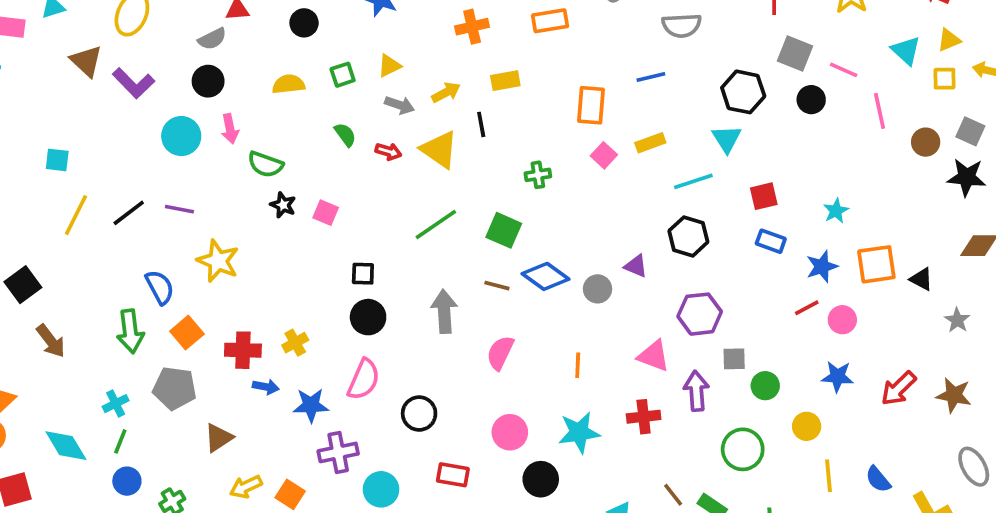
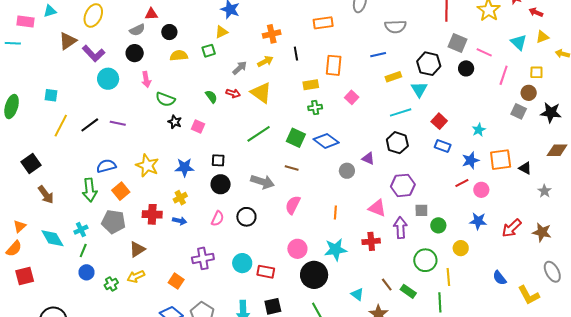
black circle: (304, 23) -> (169, 32), moved
orange cross: (472, 27) -> (272, 34), moved
brown triangle: (86, 61) -> (68, 41), turned 42
yellow triangle: (389, 66) -> (221, 32), moved
yellow square: (945, 79) -> (536, 72), moved
yellow rectangle: (505, 81) -> (311, 85), moved
gray arrow: (400, 105) -> (240, 68), turned -63
orange rectangle: (591, 105) -> (334, 65), moved
pink line: (880, 111) -> (504, 75), turned 30
black line: (481, 124) -> (296, 54), moved
gray square: (970, 131) -> (519, 111), moved
green semicircle: (345, 135) -> (211, 97), moved
cyan circle: (181, 136) -> (108, 79), moved
yellow rectangle: (650, 143) -> (393, 77), moved
red square: (764, 196) -> (439, 121), turned -35
yellow star: (218, 261) -> (147, 166), moved
blue diamond: (546, 276) -> (326, 141), moved
blue semicircle: (160, 287) -> (106, 166), turned -78
gray arrow: (444, 311) -> (262, 182), turned 110
red cross: (243, 350) -> (152, 214), moved
pink semicircle: (364, 379) -> (218, 218), size x0.7
blue arrow: (266, 387) -> (180, 221), moved
blue star: (311, 405) -> (184, 167), moved
black circle: (419, 414) -> (246, 217), moved
cyan diamond: (66, 446) -> (52, 238), moved
yellow line: (829, 476) -> (448, 277), moved
black circle: (541, 479) -> (314, 275), size x1.4
yellow arrow: (246, 487) -> (136, 276), moved
cyan circle: (381, 489) -> (242, 263), moved

